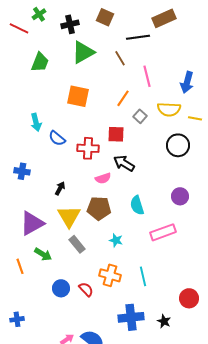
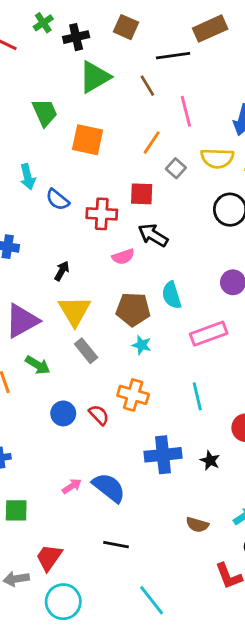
green cross: (39, 14) -> (43, 23), moved
green trapezoid: (40, 62) -> (45, 113), moved, turned -45
brown pentagon: (99, 208) -> (133, 309), moved
cyan line: (143, 276) -> (197, 396), moved

